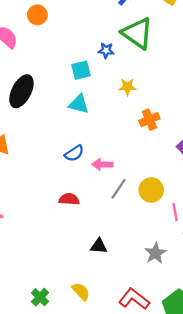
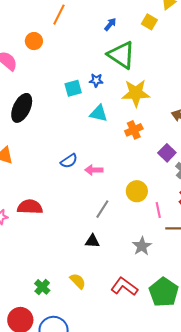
blue star: (106, 50) -> (96, 80), moved
yellow star: (127, 87) -> (136, 93), moved, size x1.8
cyan triangle: (79, 104) -> (99, 113), moved
gray line: (119, 189) -> (102, 209), moved
red semicircle: (69, 199) -> (30, 207), moved, size x1.4

